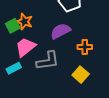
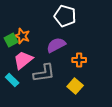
cyan rectangle: (14, 68) -> (12, 80), turned 72

